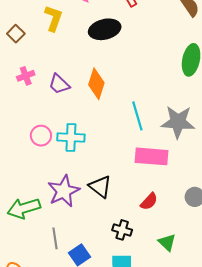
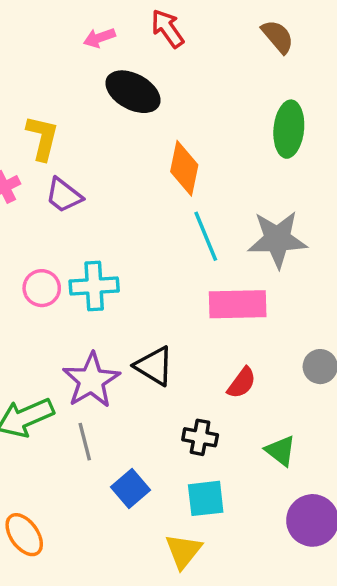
yellow L-shape: (53, 18) -> (42, 138), moved
black ellipse: (105, 29) -> (133, 92), turned 48
orange diamond: (96, 84) -> (184, 168), moved
gray line: (55, 238) -> (85, 442), moved

